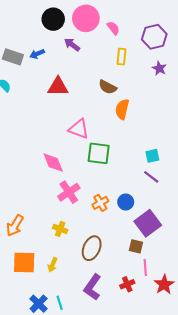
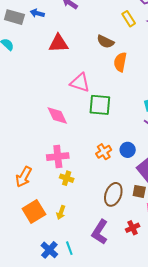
blue arrow: (37, 54) -> (37, 13), turned 40
yellow rectangle: (121, 57) -> (129, 19), moved, turned -35
pink cross: (69, 192) -> (58, 157), moved, turned 30
brown ellipse: (92, 248) -> (113, 194), moved
orange square: (24, 262) -> (34, 211), turned -30

